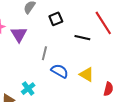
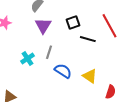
black square: (56, 19) -> (73, 23), moved
purple triangle: (19, 34) -> (43, 26), moved
cyan cross: (28, 89) -> (28, 59), moved

